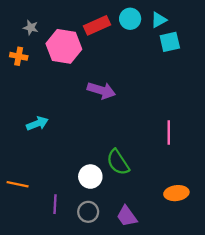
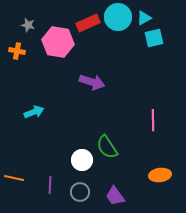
cyan circle: (130, 19) -> (118, 17), size x1.4
orange line: (18, 184) -> (14, 178), moved

